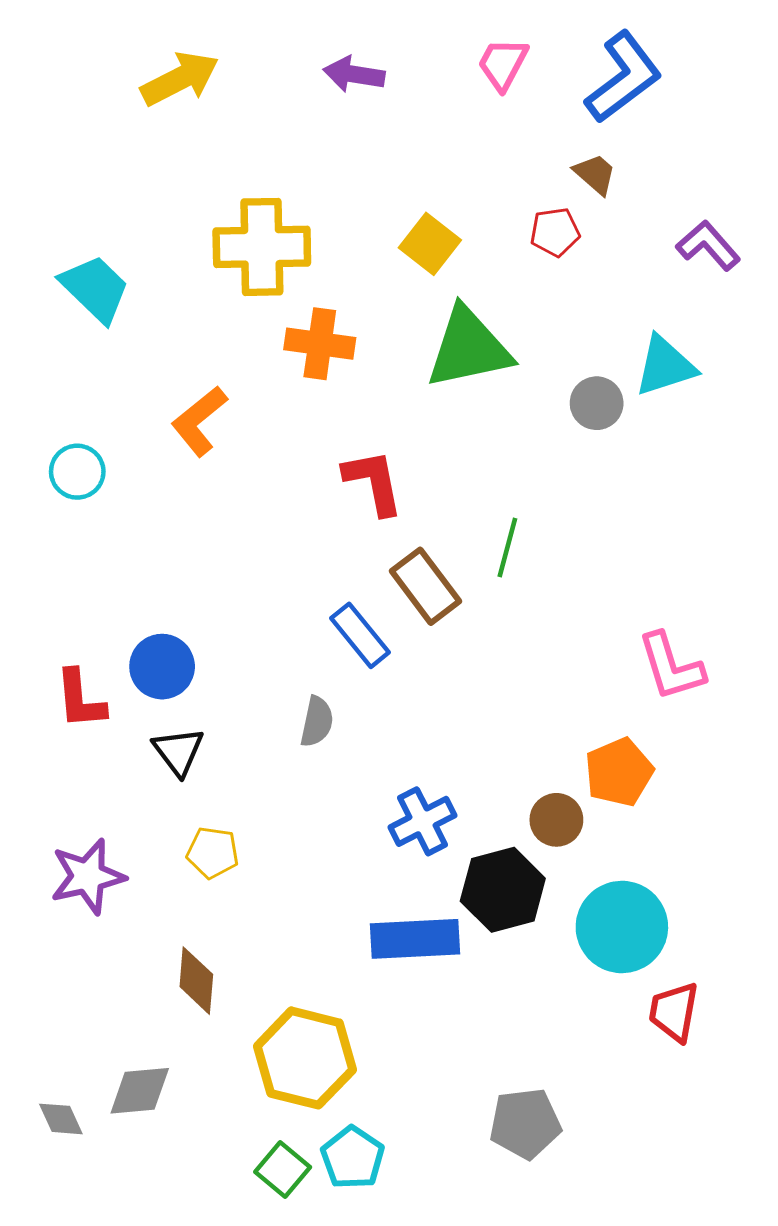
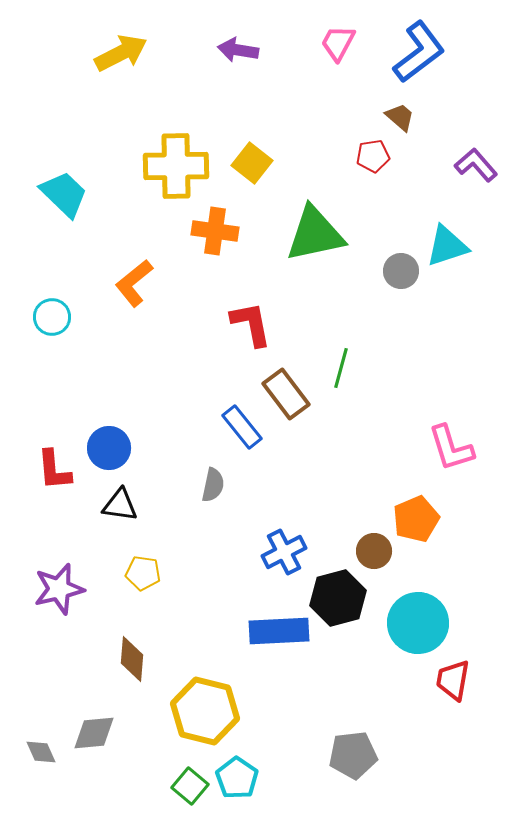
yellow square: (430, 244) -> (252, 163), moved
black triangle: (178, 751) -> (120, 505), turned -45

